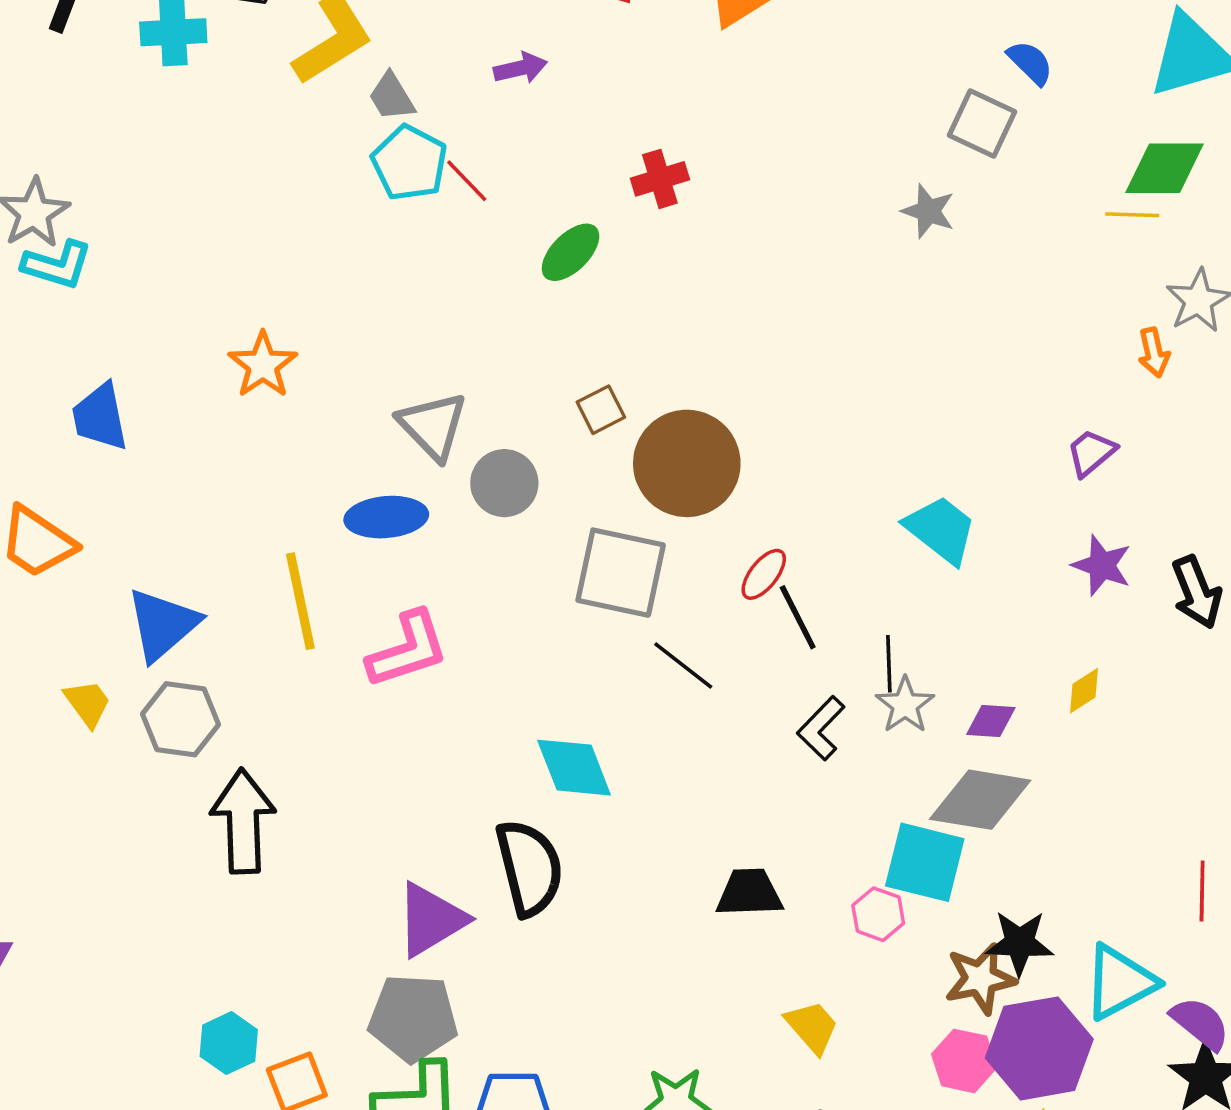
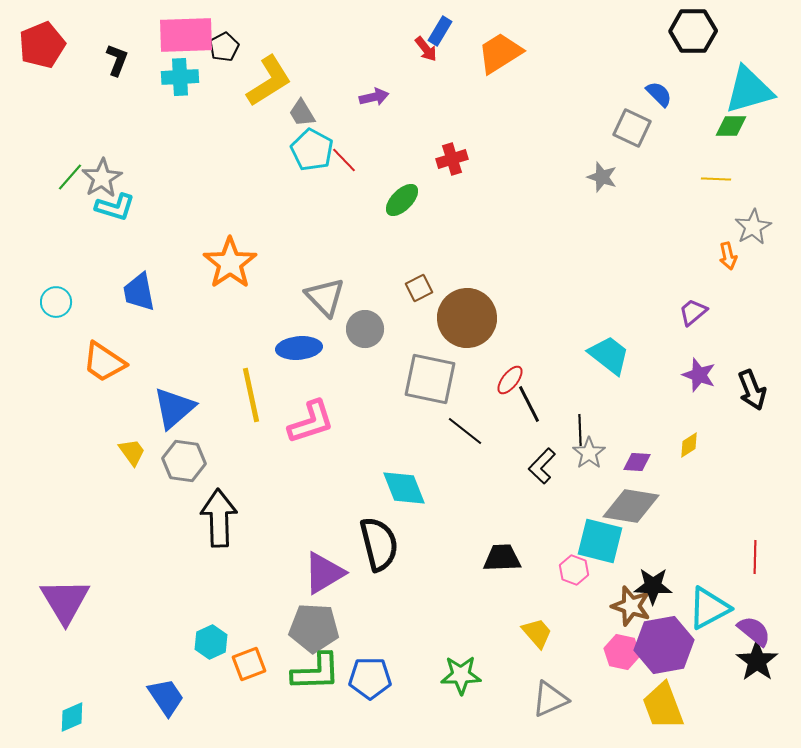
green diamond: (1164, 168) -> (731, 126), moved, size x0.7
orange star: (263, 365) -> (230, 263), size x1.4
brown star: (980, 979) -> (631, 606), turned 30

